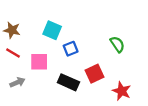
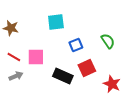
cyan square: (52, 30) -> (56, 22), moved, turned -30
blue square: (71, 49) -> (76, 45), moved
red line: (13, 53) -> (14, 57), moved

